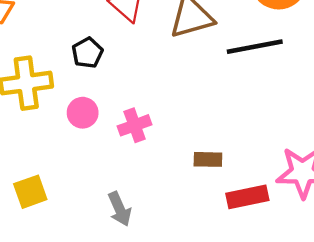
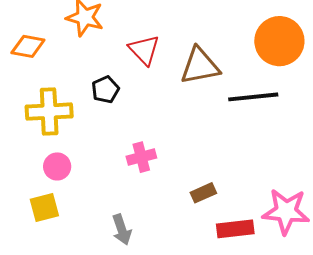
pink circle: (83, 113) -> (57, 166), moved
brown rectangle: (208, 159) -> (203, 193), turned -30

